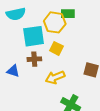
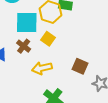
brown cross: (34, 59) -> (24, 46), turned 32

